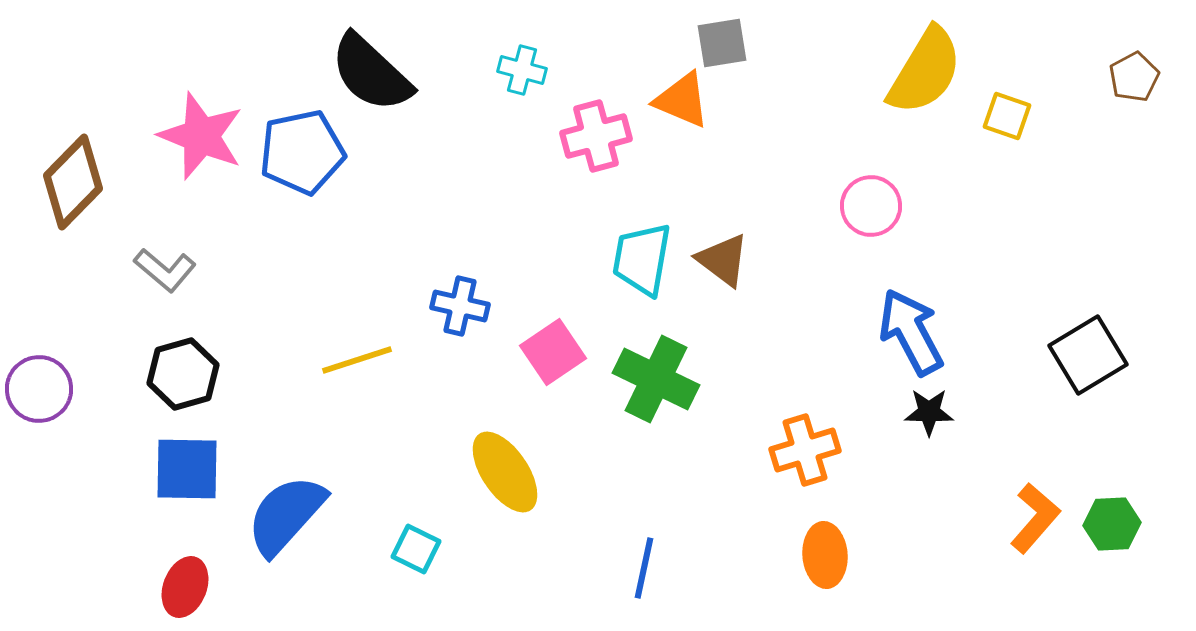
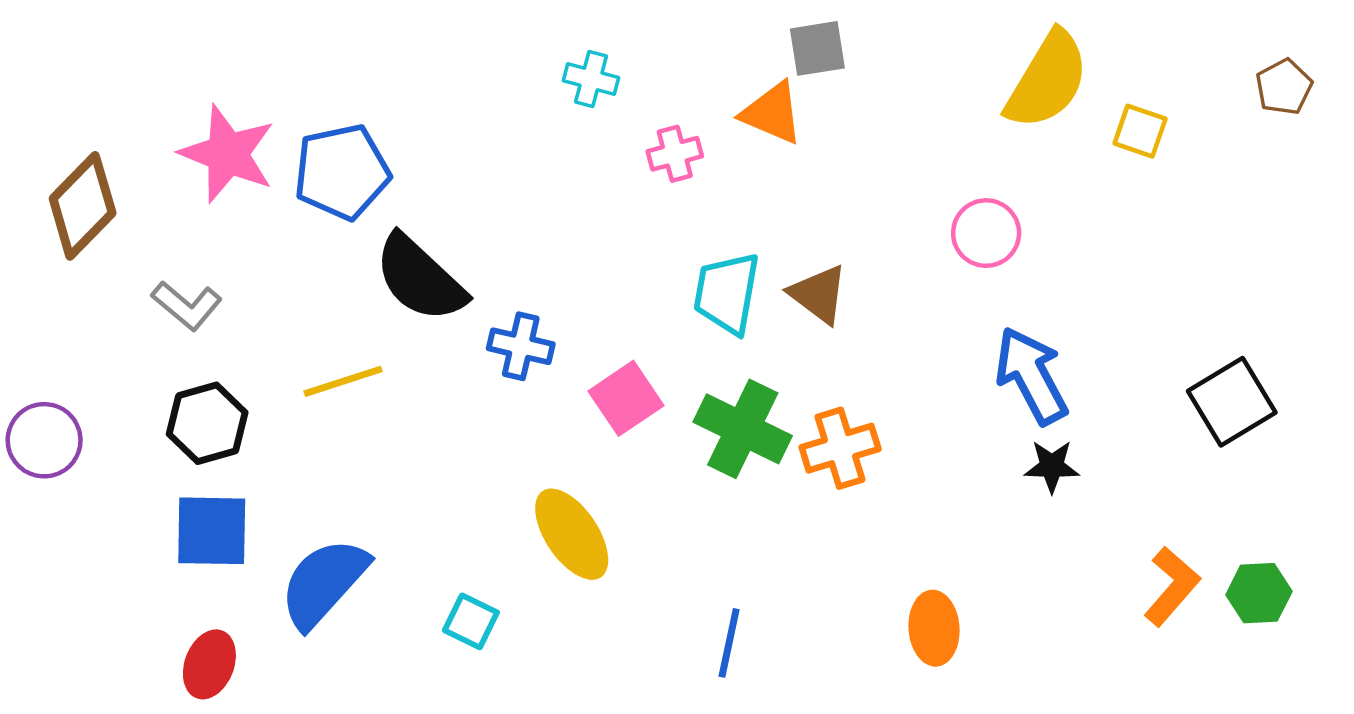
black semicircle: (371, 73) -> (420, 278), moved
pink cross: (596, 136) -> (675, 154), size x0.7
yellow line: (357, 360) -> (343, 381), moved
orange cross: (805, 450) -> (840, 448), moved

